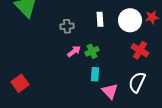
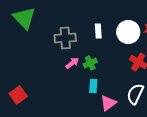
gray cross: (67, 26) -> (65, 38), size x1.5
pink triangle: (110, 91) -> (108, 103), turned 36

